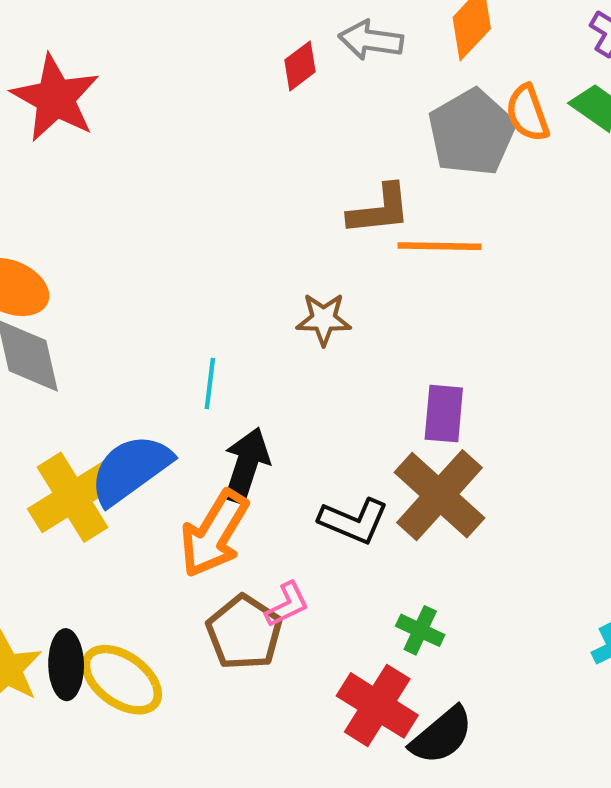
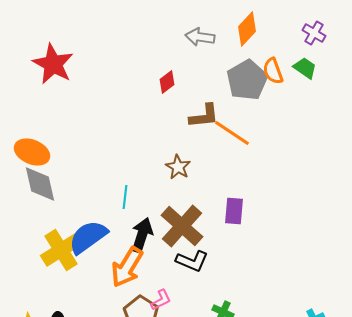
red diamond: (300, 66) -> (167, 82), moved
orange line: (440, 246) -> (232, 133), turned 33
brown star: (324, 319) -> (178, 167), turned 30
brown cross: (440, 495) -> (182, 226), moved

